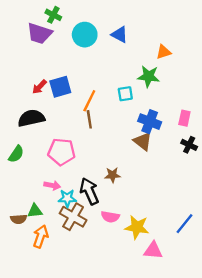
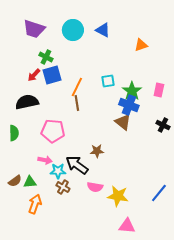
green cross: (53, 15) -> (46, 57), moved
green star: (148, 76) -> (132, 91), moved, turned 30
pink rectangle: (184, 118) -> (159, 90), moved
green semicircle: (16, 154) -> (14, 133), turned -35
black arrow: (89, 191) -> (77, 165), turned -30
brown cross: (73, 217) -> (63, 187), size x0.6
brown semicircle: (19, 219) -> (15, 181), moved, turned -32
pink triangle: (153, 250) -> (127, 226), moved

